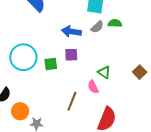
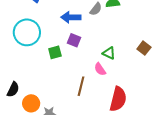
purple square: (71, 55) -> (74, 40), turned 32
cyan circle: (23, 57) -> (27, 32), moved

